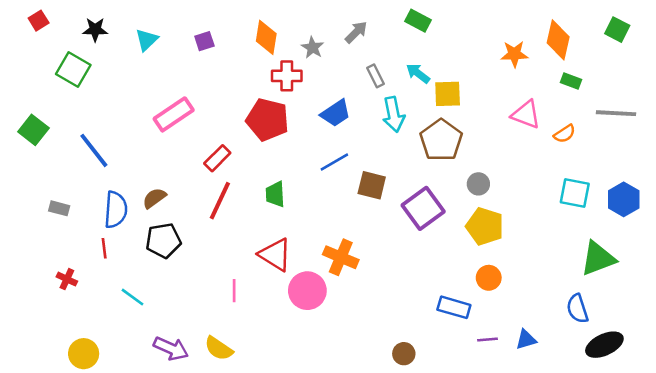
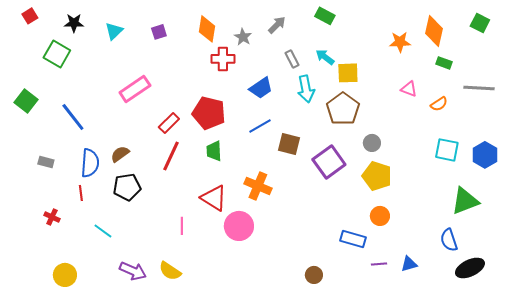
pink triangle: (526, 114) -> (409, 89), size x0.7
red pentagon: (267, 120) -> (209, 113), moved
orange cross: (341, 257) -> (258, 186), moved

